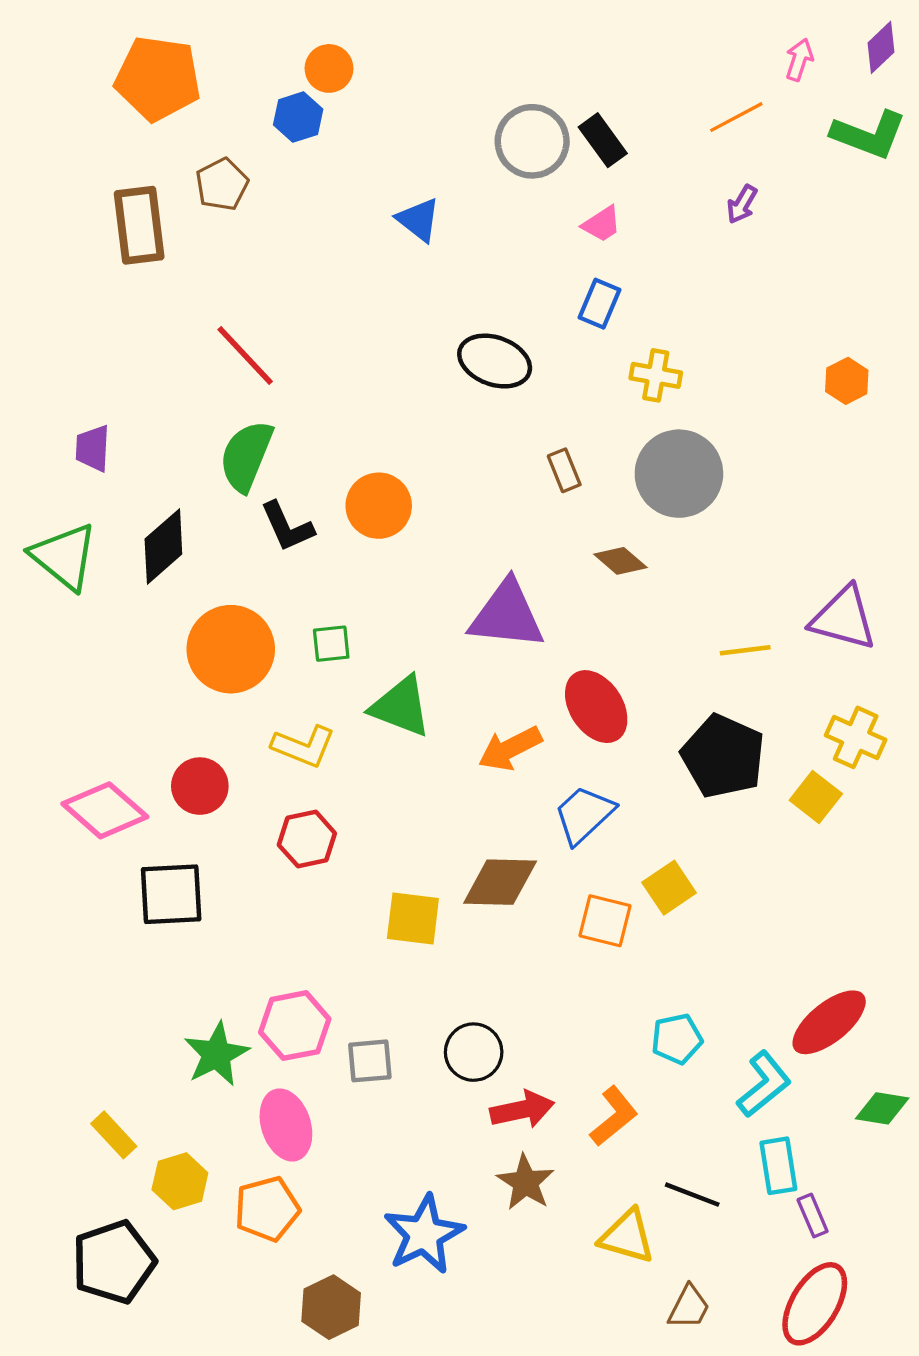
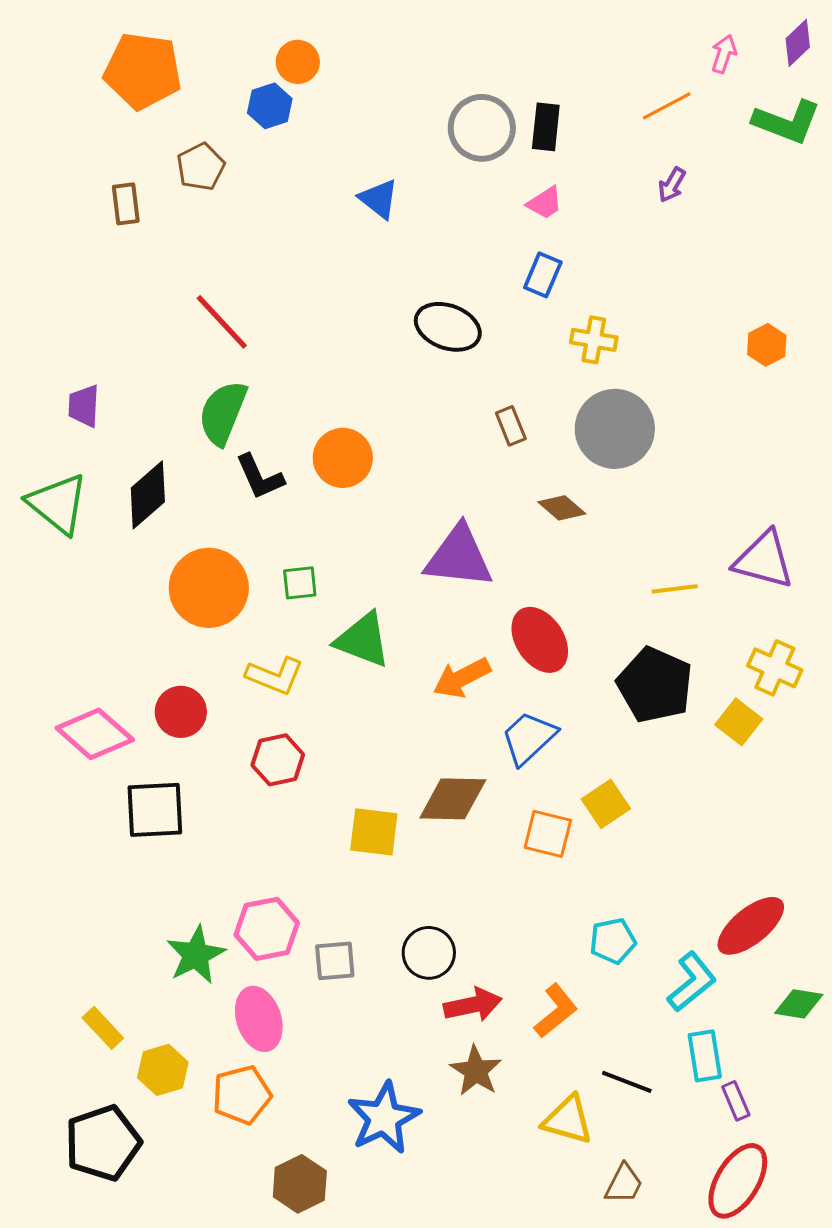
black rectangle: (603, 140) -> (546, 127), turned 42
brown rectangle: (139, 225) -> (126, 204), size x0.6

